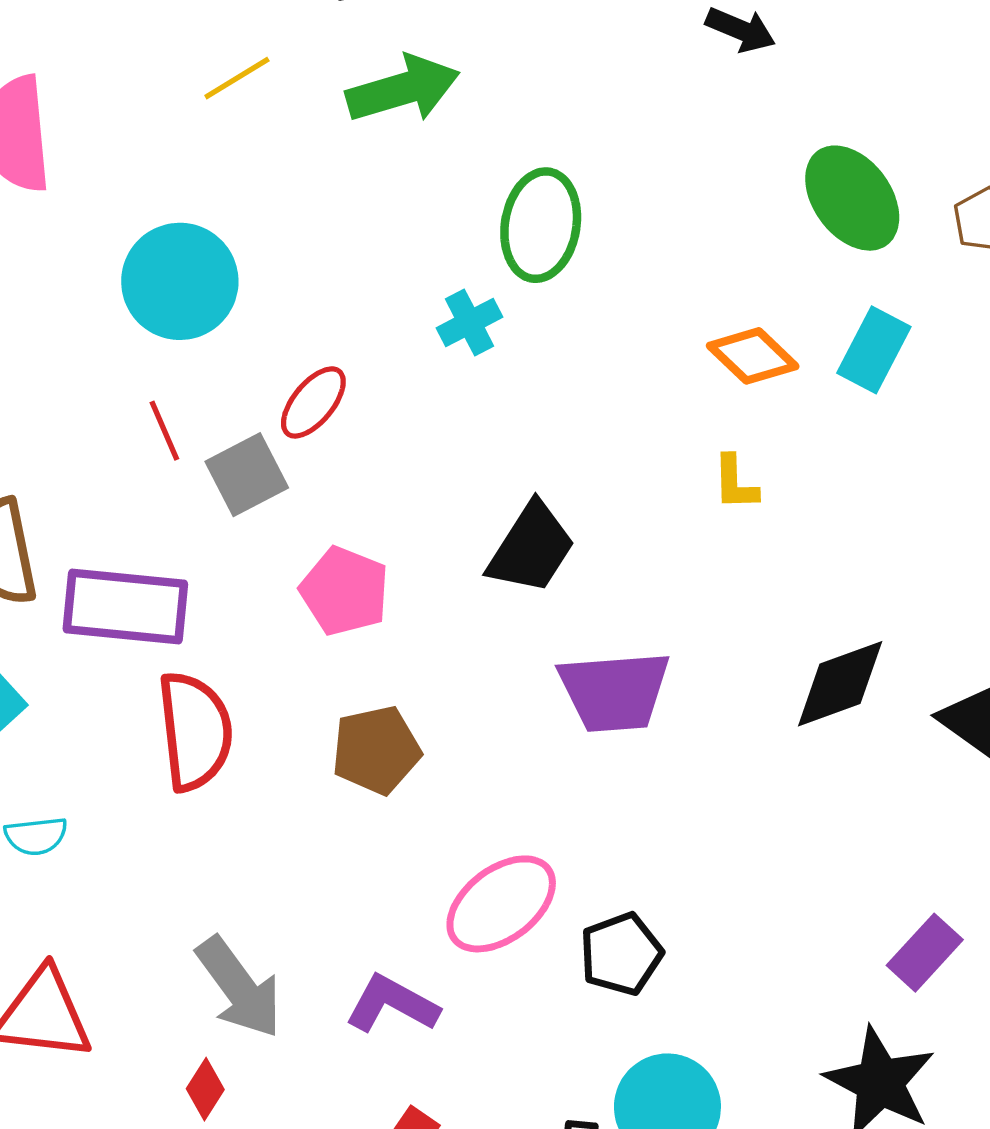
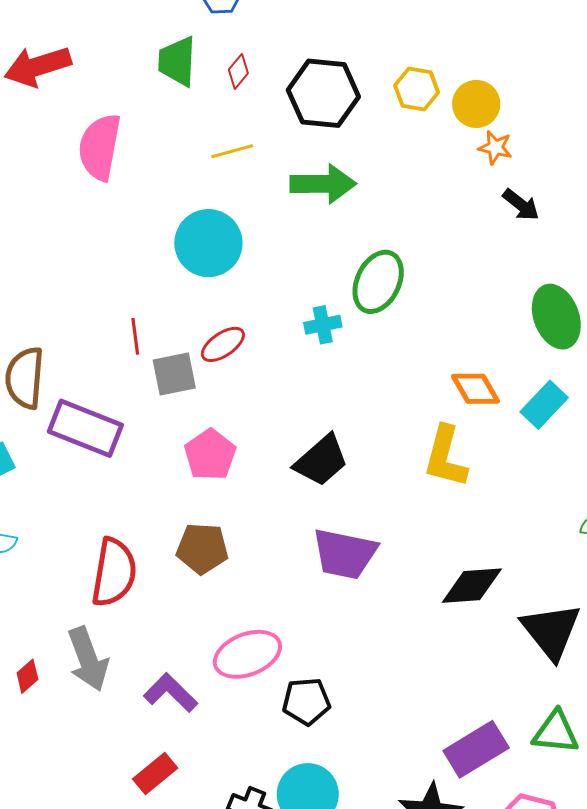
cyan circle: (180, 281) -> (208, 243), moved
yellow L-shape: (735, 483) -> (445, 457), size x1.8
red semicircle: (195, 731) -> (114, 572), moved
purple rectangle: (925, 953) -> (476, 749), size x1.4
red diamond: (205, 1089) -> (27, 676), moved

